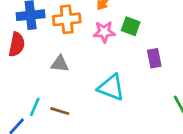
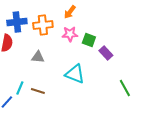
green square: (131, 26) -> (89, 40), moved
purple rectangle: (154, 58) -> (106, 53), turned -32

